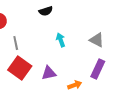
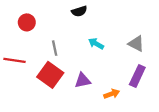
cyan arrow: (61, 40) -> (96, 44), turned -40
gray line: (16, 43) -> (55, 48), moved

